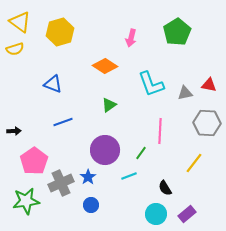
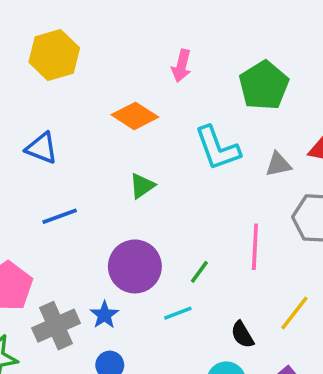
green pentagon: (177, 32) -> (264, 85), moved
pink line: (160, 131) -> (255, 247), moved
yellow line: (194, 163) -> (294, 313), moved

